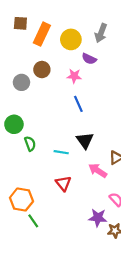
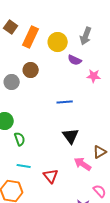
brown square: (20, 23) -> (11, 27), turned 32
pink star: (74, 76) -> (94, 76), moved
blue line: (78, 104) -> (65, 102), turned -70
cyan line: (61, 152) -> (24, 166), moved

